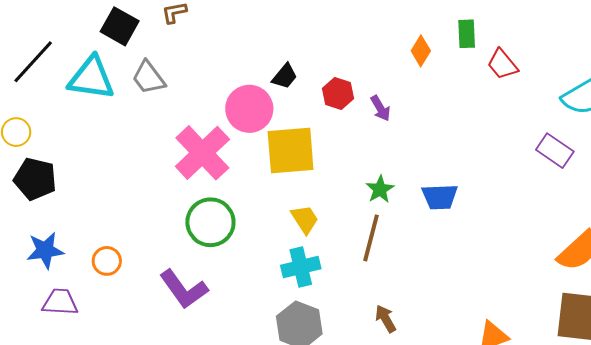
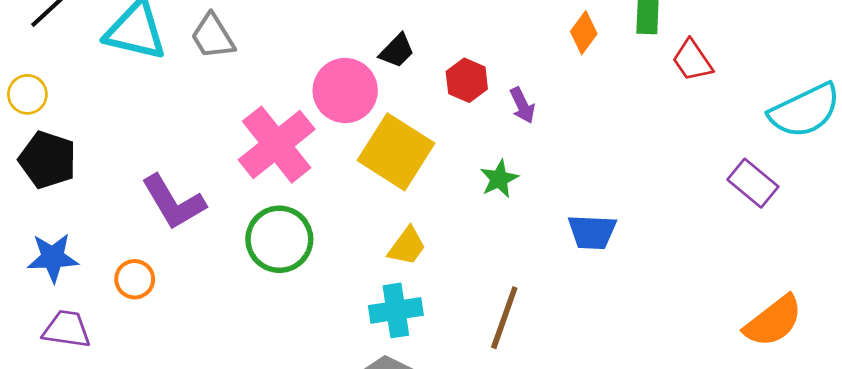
yellow square: (291, 151) -> (396, 152), turned 32
green star: (380, 189) -> (499, 179), moved
yellow trapezoid: (305, 219) -> (407, 246), turned 64
brown line: (371, 238) -> (504, 318), moved
purple L-shape: (184, 289) -> (173, 202), moved

